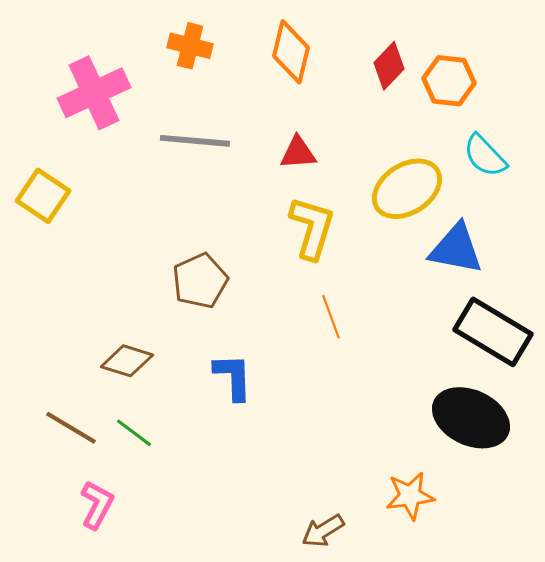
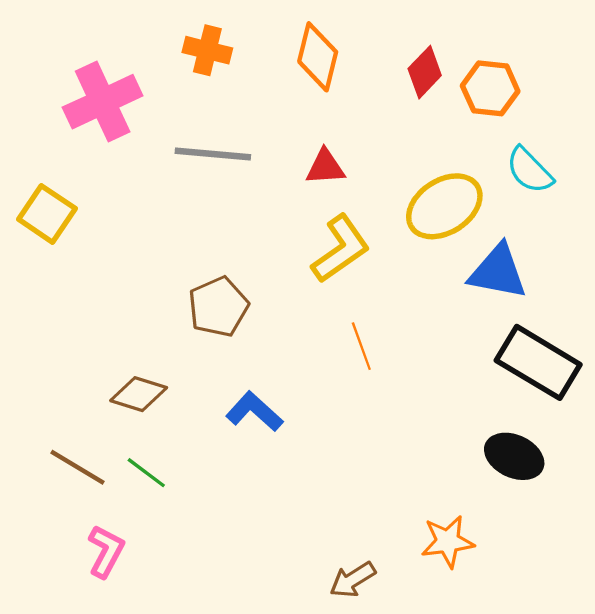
yellow L-shape: (312, 228) -> (341, 249), turned 38
blue L-shape: (233, 377) -> (254, 412), turned -46
black ellipse: (471, 418) -> (514, 456), size x0.7

